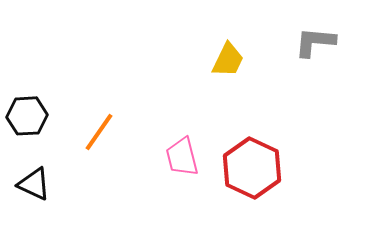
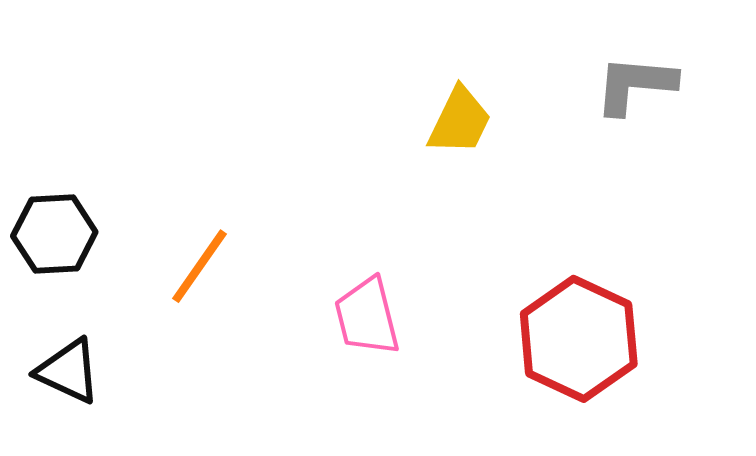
red hexagon: (252, 168) -> (579, 339), moved

